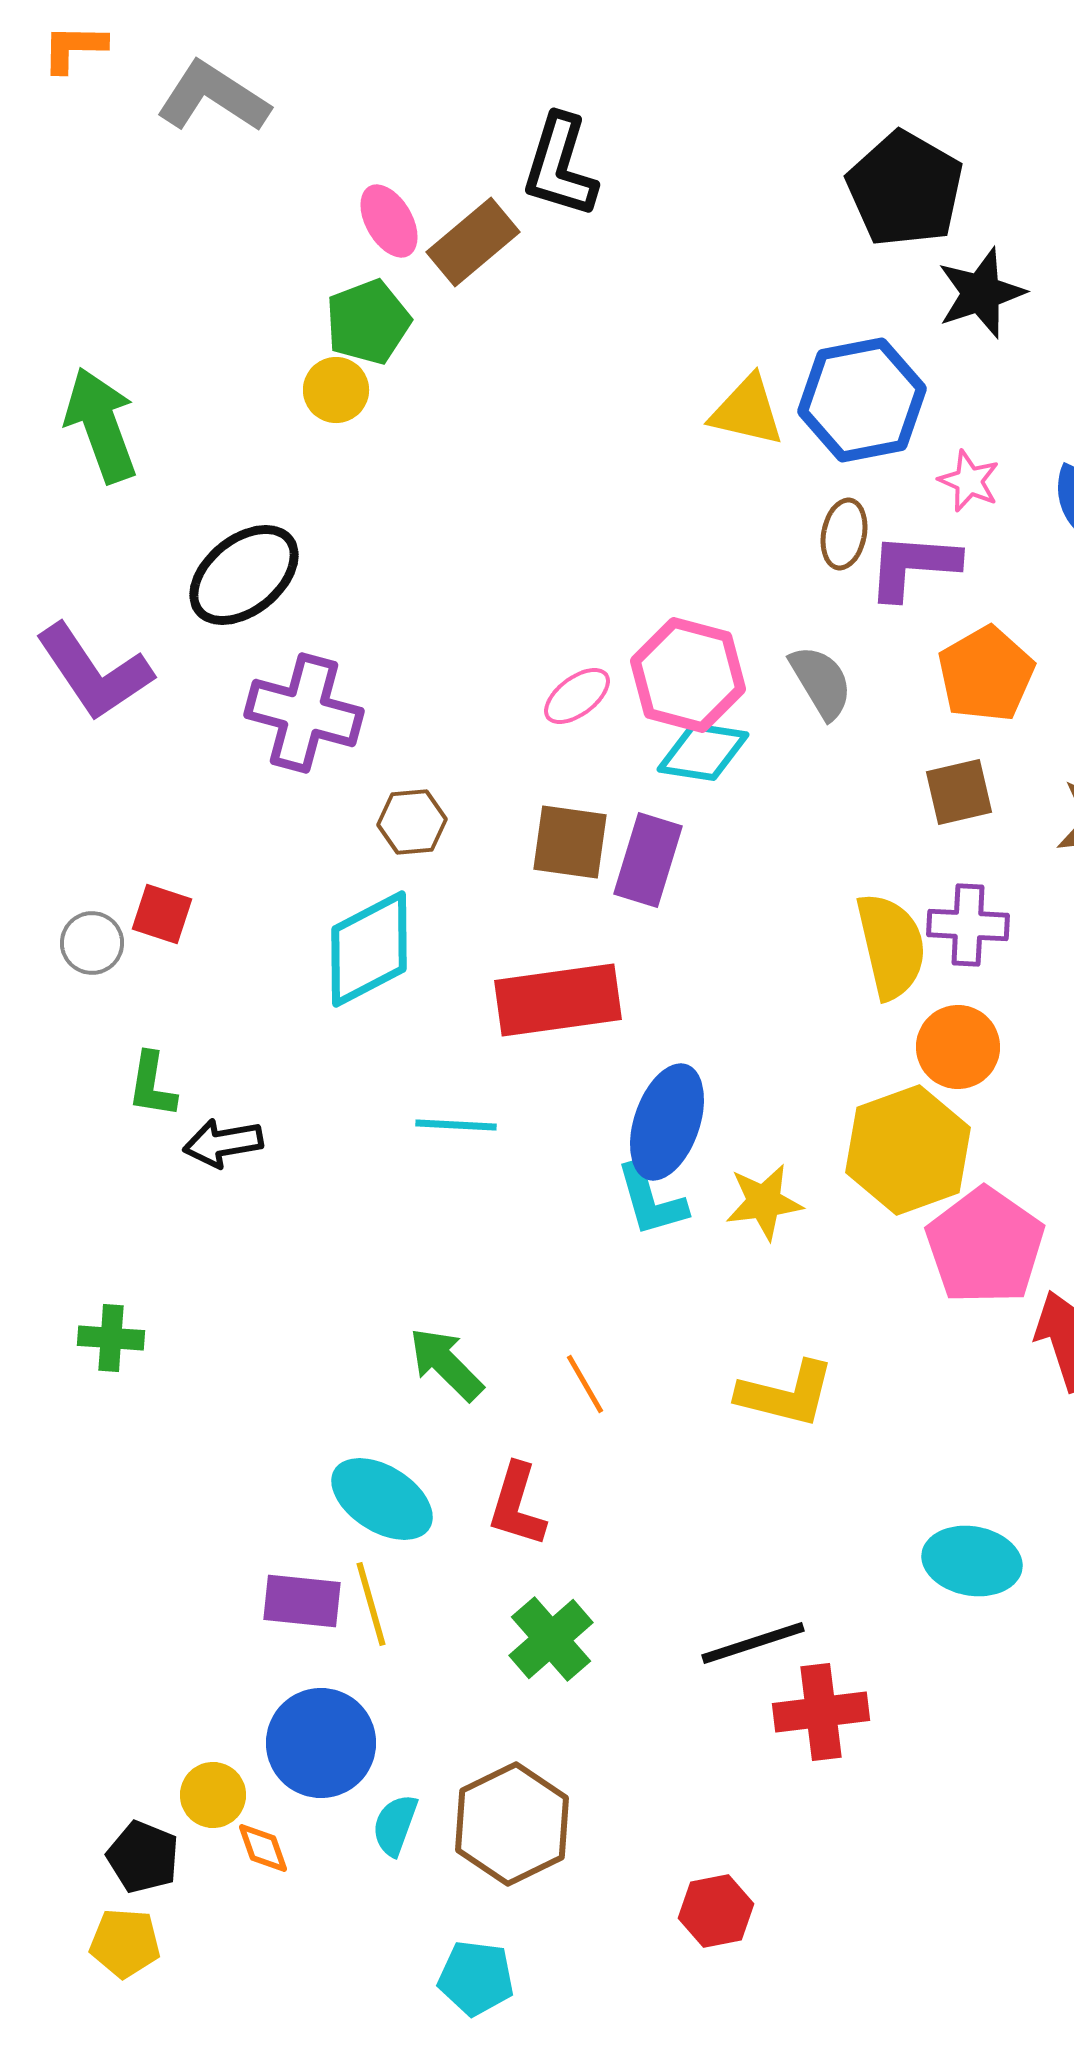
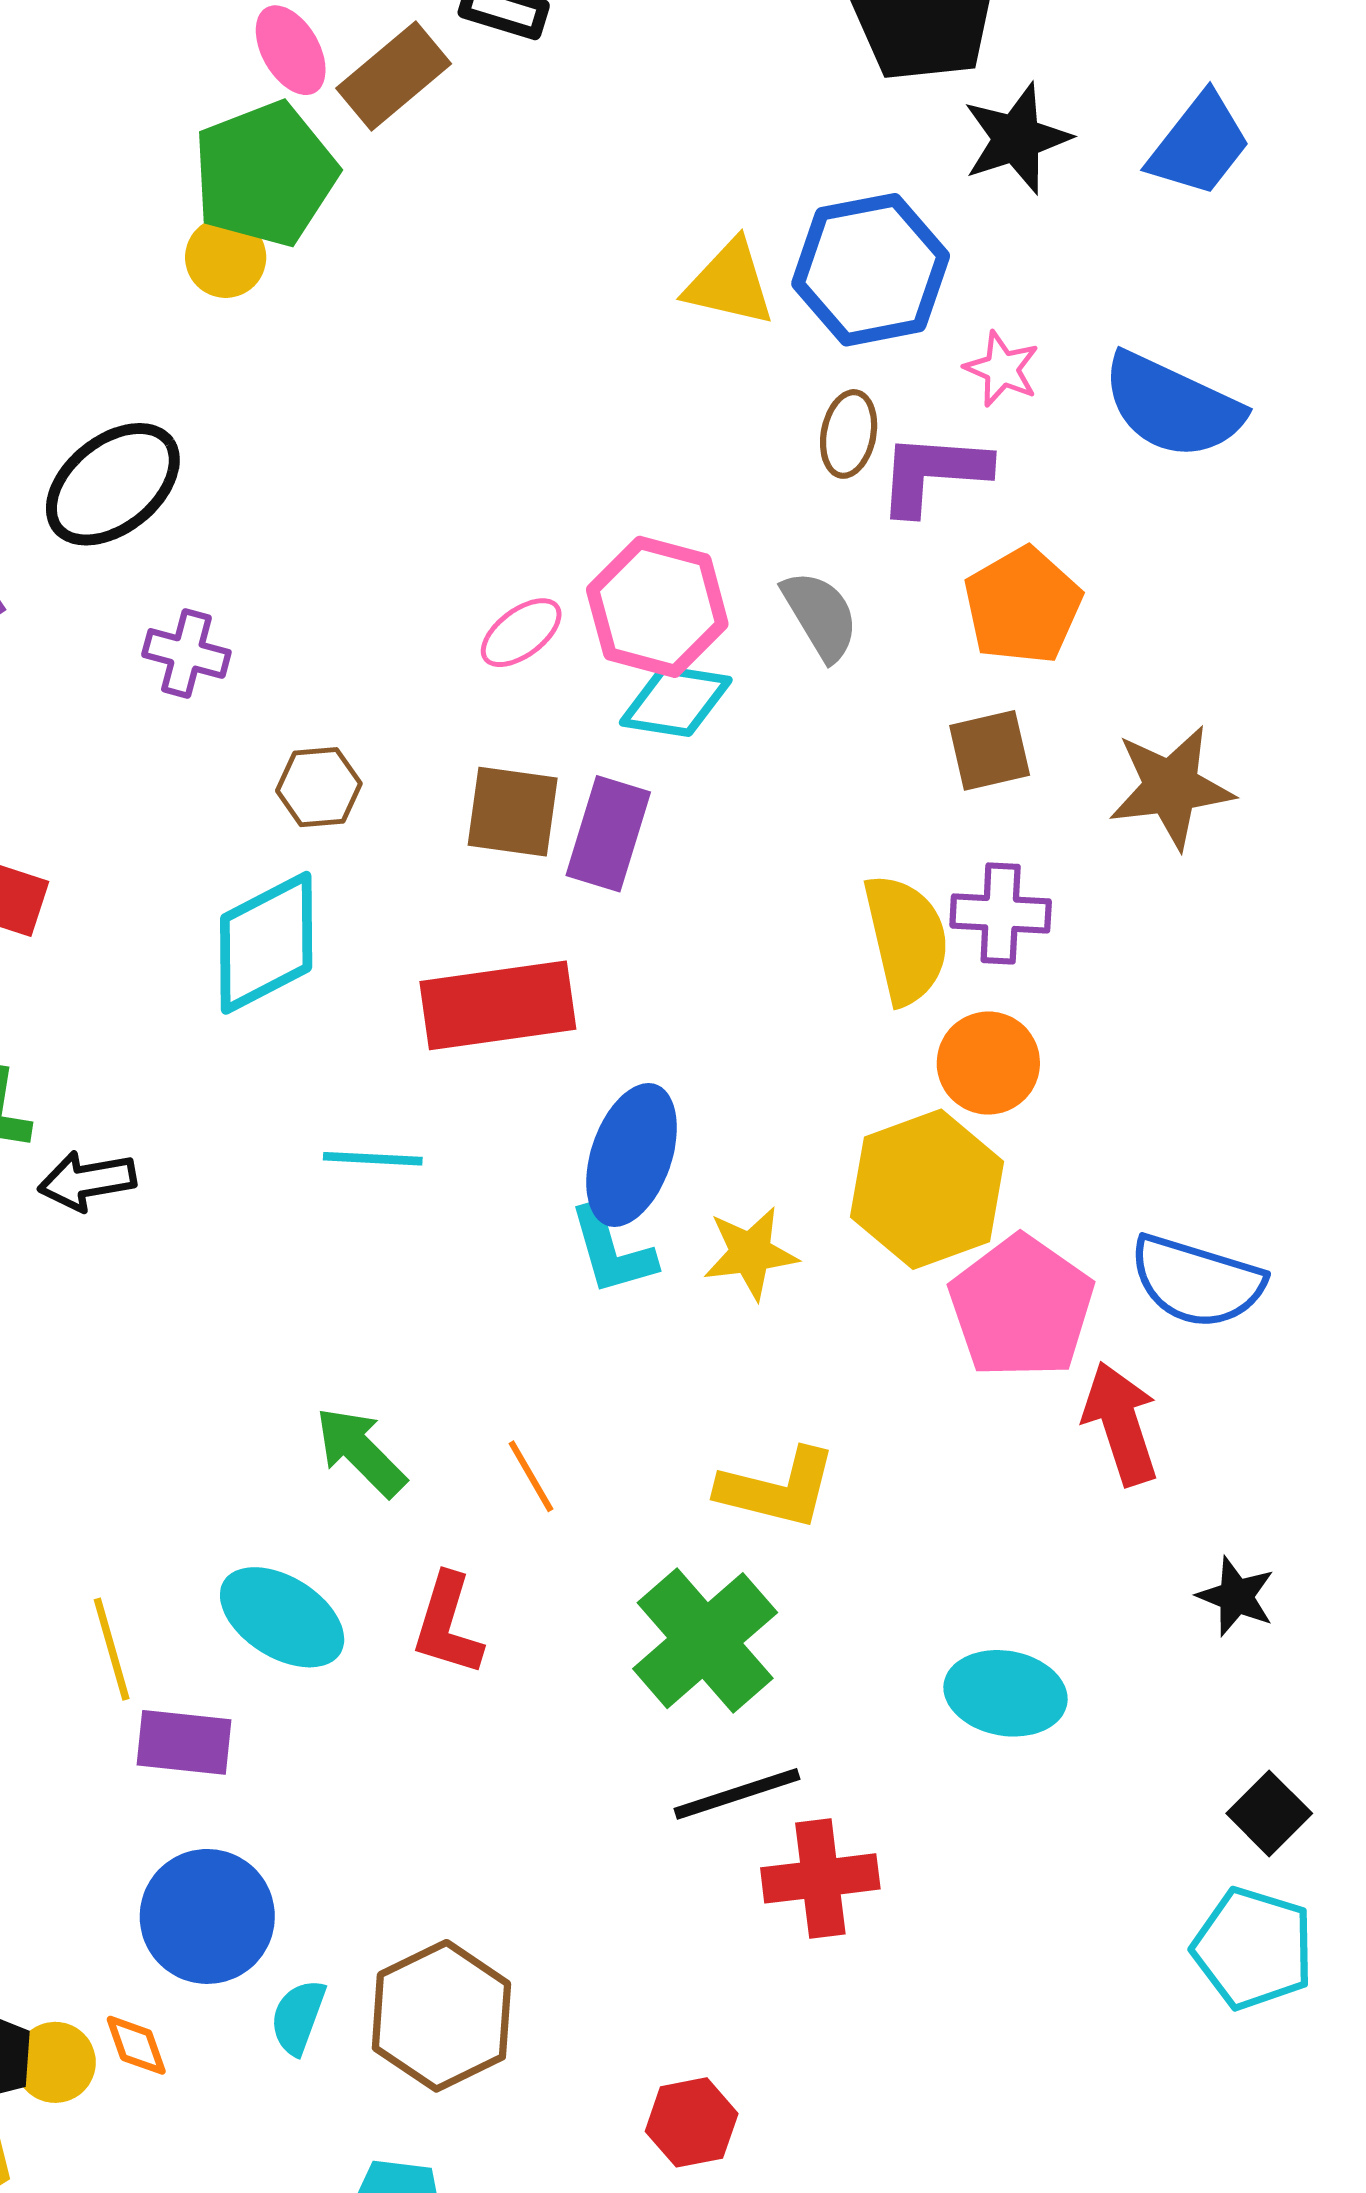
green pentagon: (368, 322) -> (265, 174), size x1.4
purple cross: (304, 713) -> (186, 653), size x0.6
yellow line: (371, 1604) -> (112, 1649), moved
green cross: (551, 1639) -> (705, 1641), moved, size x1.4
yellow circle: (213, 1795) -> (55, 2062), moved

